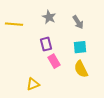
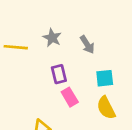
gray star: (49, 17) -> (52, 38), moved
gray arrow: (78, 22) -> (87, 44), moved

